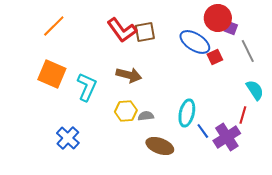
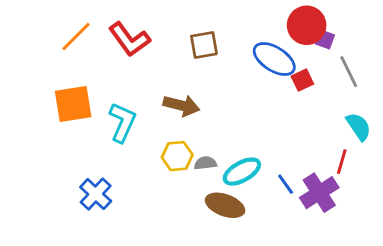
red L-shape: (122, 30) -> (129, 39), moved
orange square: (52, 74) -> (73, 104), turned -32
cyan ellipse: (187, 113) -> (242, 172), moved, turned 48

